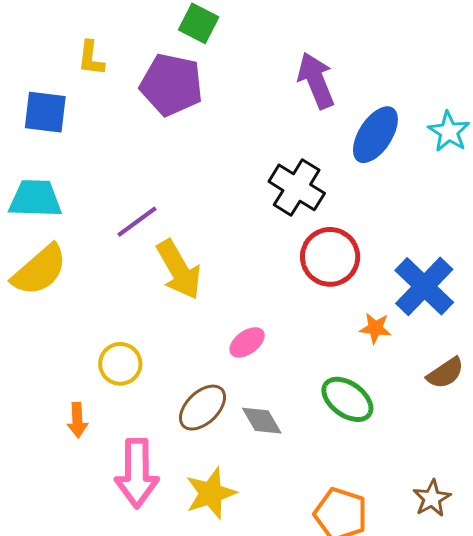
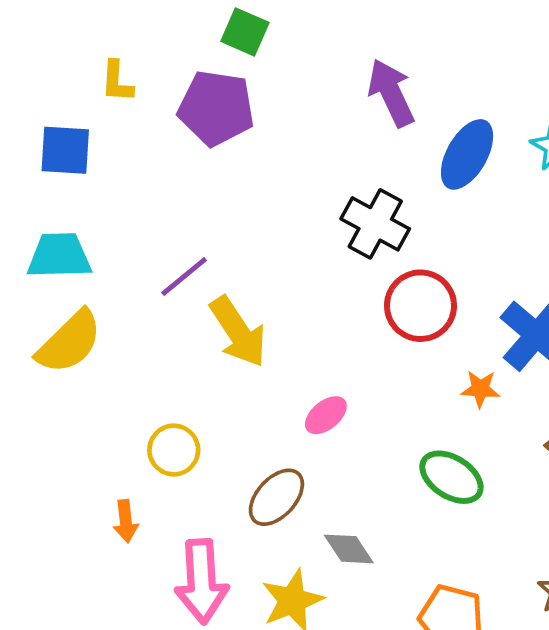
gray diamond: (262, 421) -> (349, 549), moved

